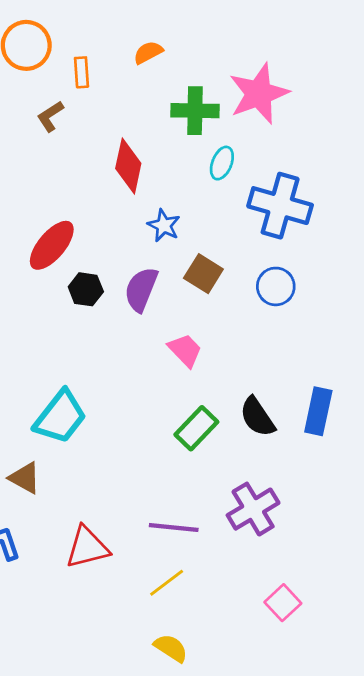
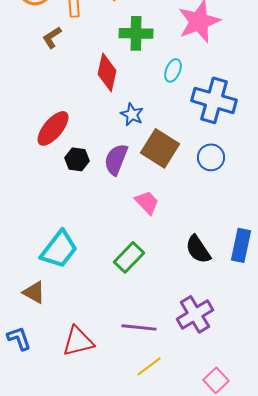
green cross: (195, 111) -> (136, 33), moved
brown square: (203, 274) -> (160, 148), size x1.4
green rectangle: (196, 428) -> (129, 257), moved
yellow line: (167, 583) -> (149, 366), moved

